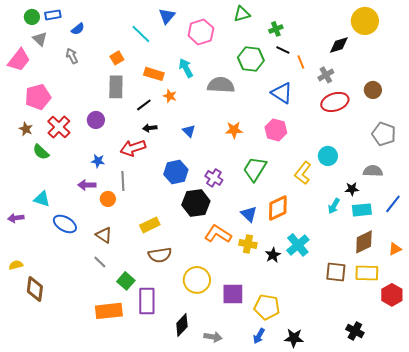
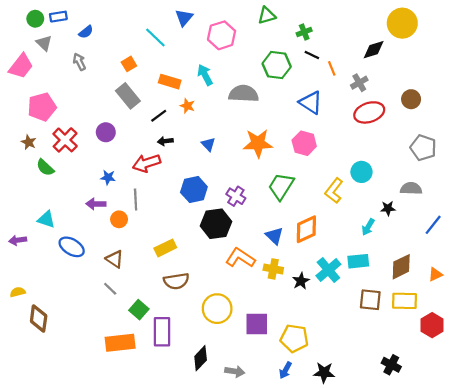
gray rectangle: (116, 87) -> (128, 96), turned -40
orange star: (234, 130) -> (258, 143), size x1.5
cyan rectangle: (362, 210) -> (358, 261), moved

